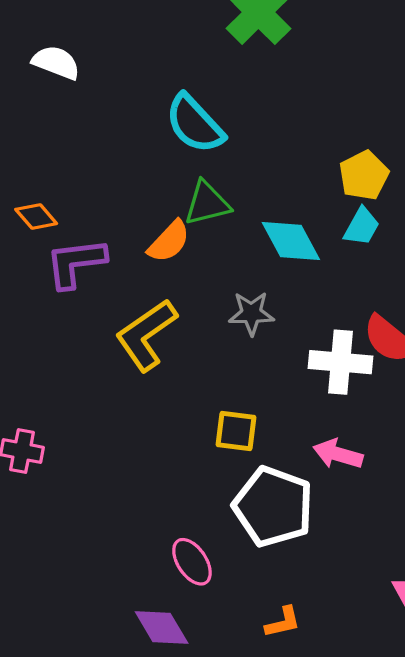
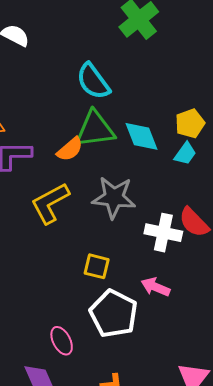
green triangle: (207, 203) -> (95, 129), size x1.4
cyan diamond: (291, 241) -> (141, 136), moved
gray star: (251, 313) -> (114, 198), size x1.6

